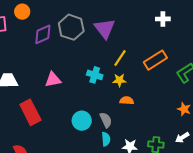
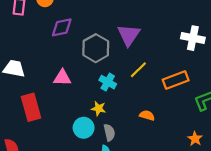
white cross: (163, 19) -> (193, 38), size x1.5
gray hexagon: (71, 27) -> (96, 48), moved
yellow star: (119, 80) -> (99, 108), moved
orange semicircle: (127, 100) -> (147, 115), moved

